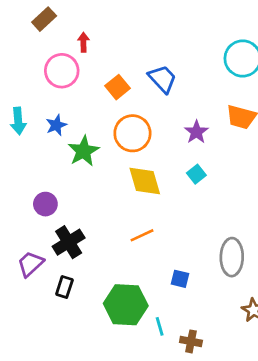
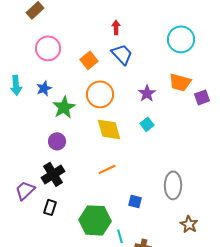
red arrow: (84, 42) -> (116, 27), moved
purple circle: (45, 204) -> (57, 141), moved

